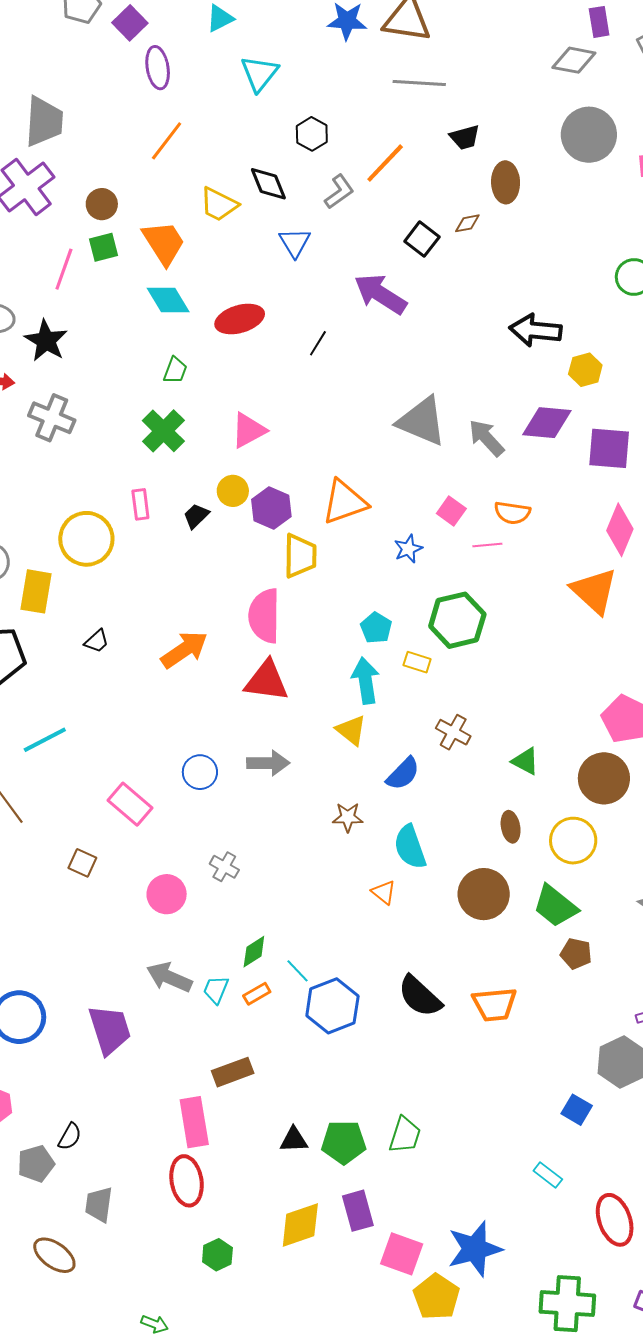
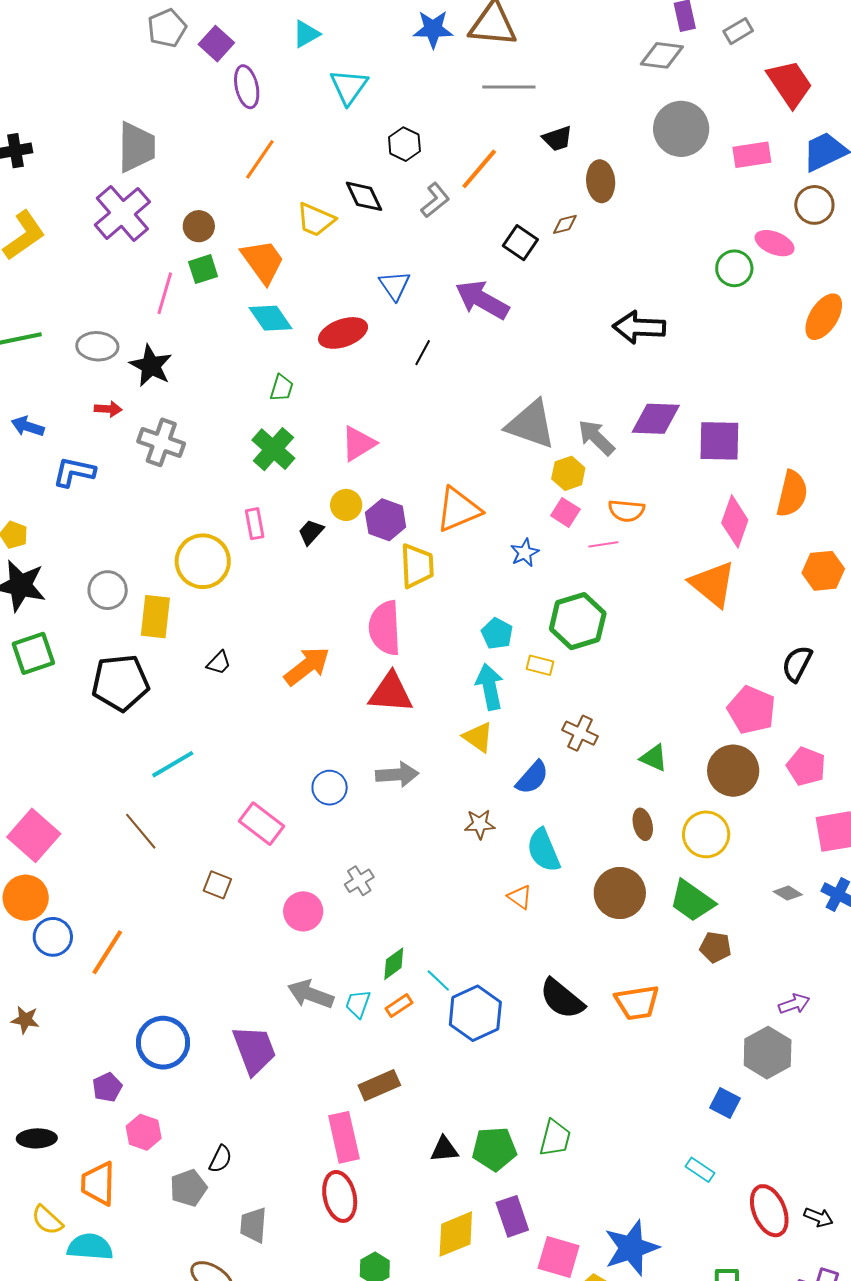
blue triangle: (295, 243) -> (395, 285), moved
yellow hexagon: (585, 370) -> (568, 473), moved
gray cross: (224, 867) -> (359, 881), turned 32

